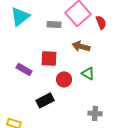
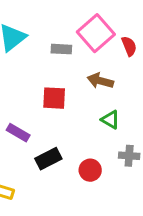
purple rectangle: (24, 69) -> (18, 133), moved
red circle: (64, 79) -> (90, 170), moved
gray cross: (95, 113) -> (129, 156), moved

